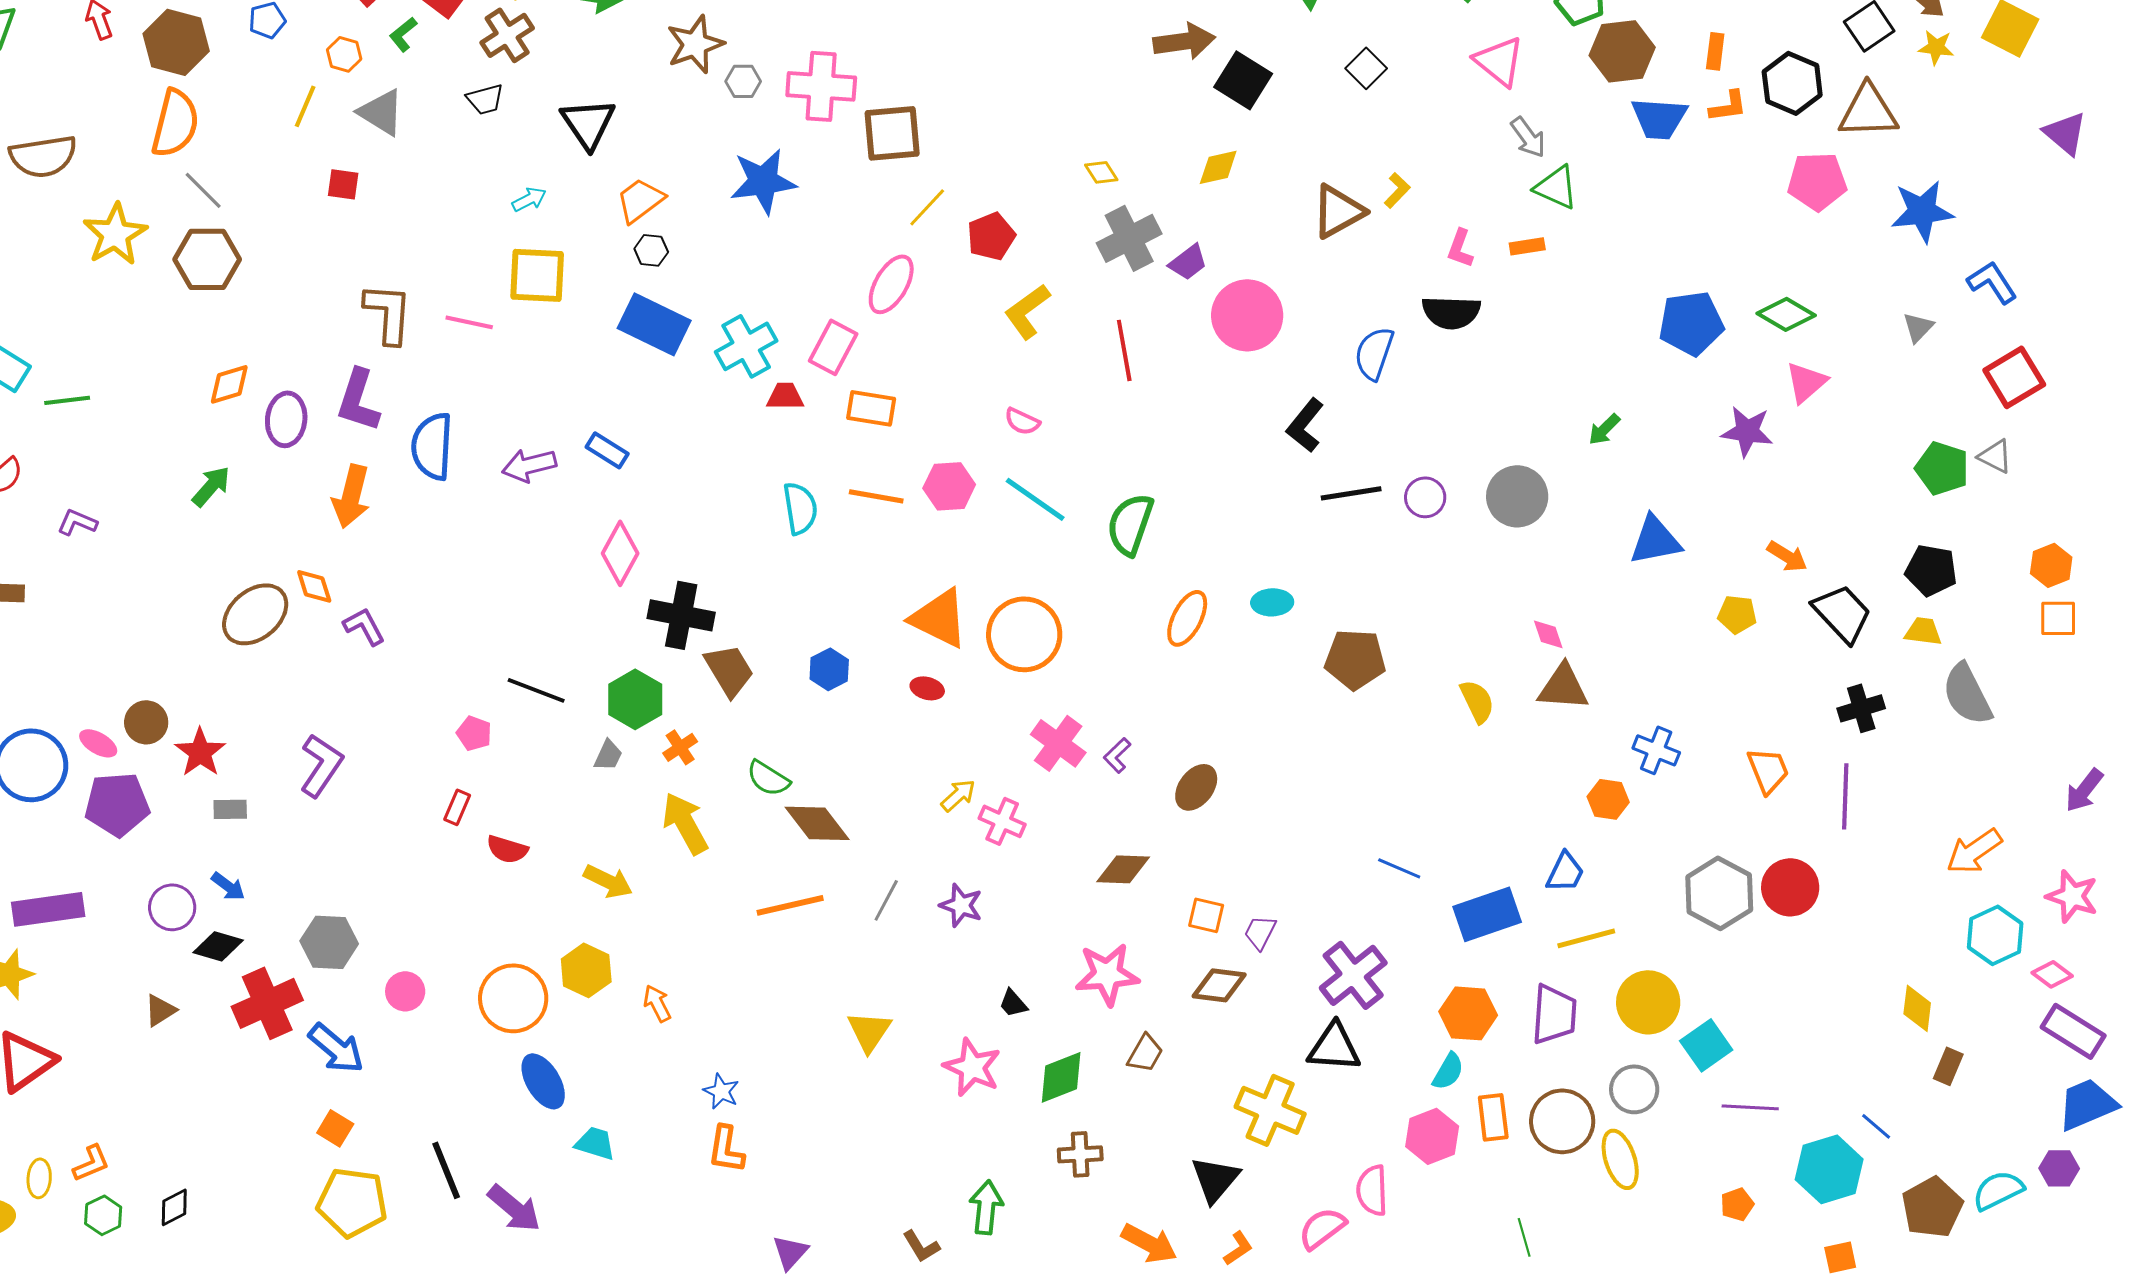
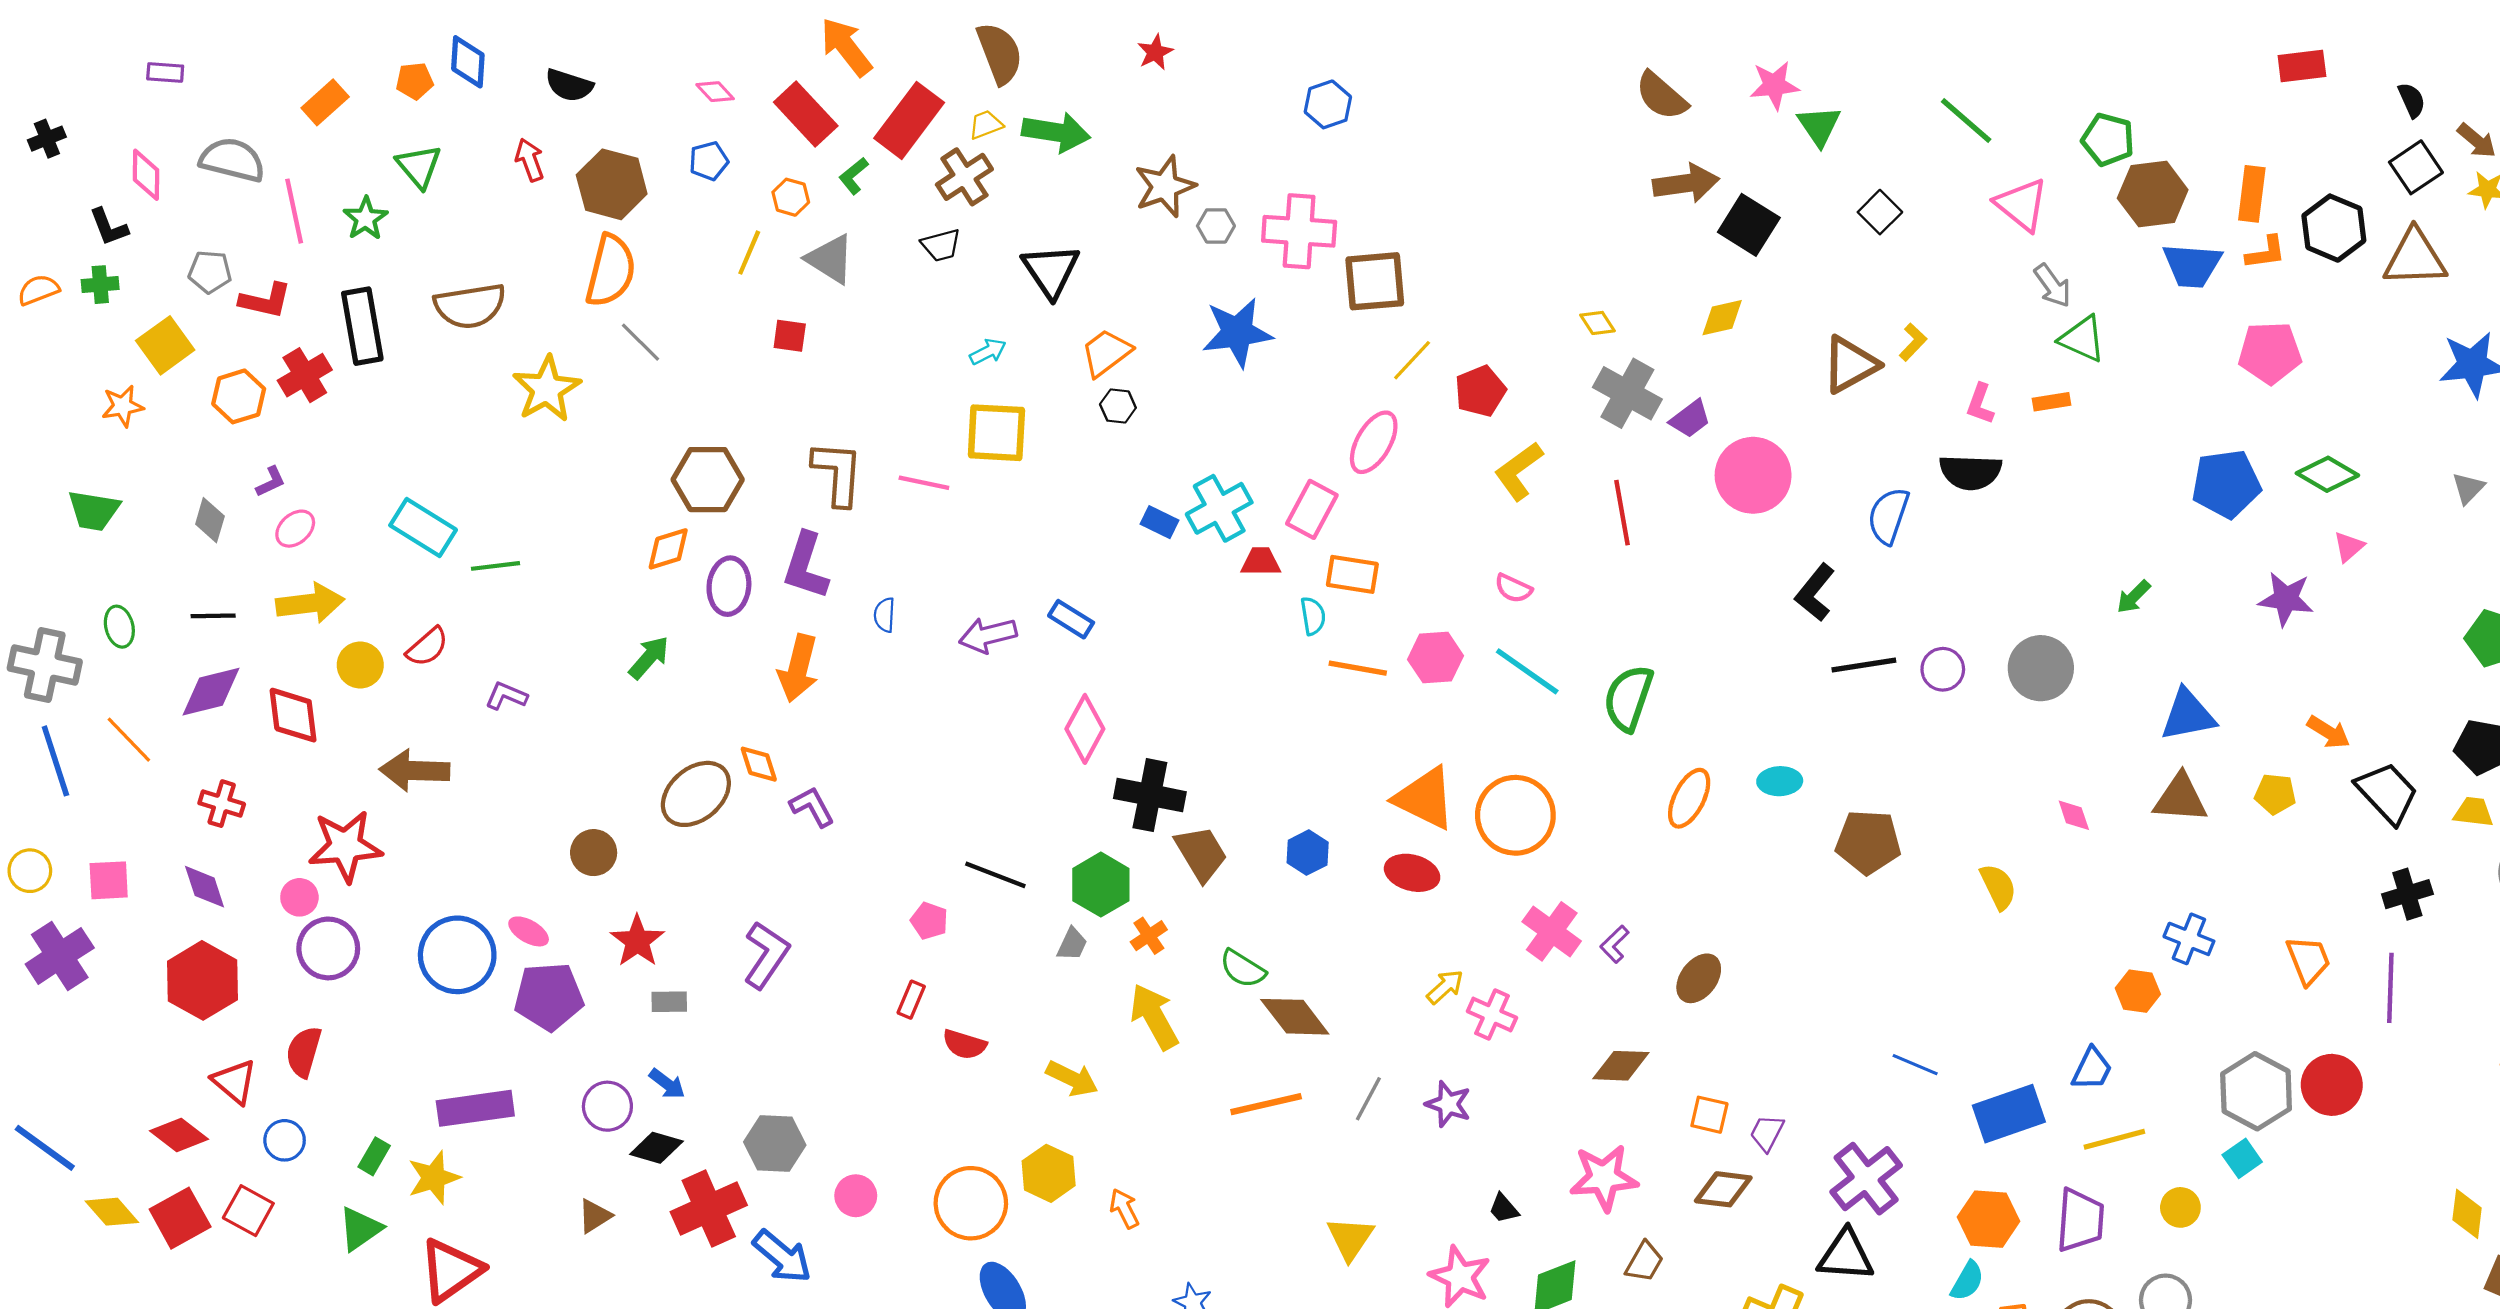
orange rectangle: (1715, 51) -> (2252, 194), size x1.4
pink pentagon: (1817, 181) -> (2270, 353), moved
gray cross: (1129, 238) -> (1627, 393), turned -34
brown hexagon: (207, 259) -> (708, 480), moved
blue rectangle: (654, 324) -> (1159, 522), moved, size x0.5
pink triangle: (1806, 382) -> (2349, 547), size x0.7
blue semicircle: (432, 446) -> (885, 615), size x0.5
cyan semicircle: (800, 508) -> (1313, 616), moved, size x0.7
brown triangle: (1563, 687) -> (2180, 798), moved
red ellipse: (927, 688) -> (1412, 873), size x1.5
brown circle: (146, 722) -> (594, 853), moved
yellow circle: (1648, 1002) -> (2180, 1207), size x0.6
cyan square: (1706, 1045) -> (2242, 1158), moved, size x0.7

